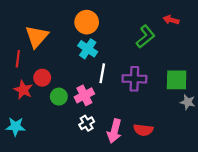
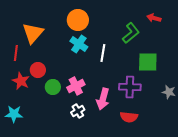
white line: (102, 73) -> (103, 53), moved
purple cross: (134, 79) -> (130, 87), moved
green square: (177, 80) -> (148, 62), moved
pink arrow: (114, 131) -> (103, 99), moved

